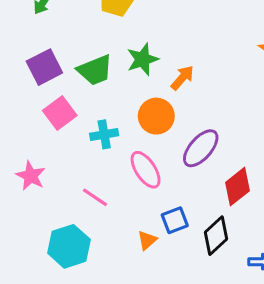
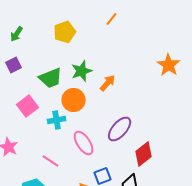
purple square: (44, 67) -> (14, 65), moved, size x0.7
orange circle: (156, 116) -> (74, 100), moved

